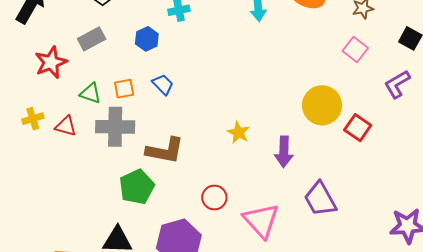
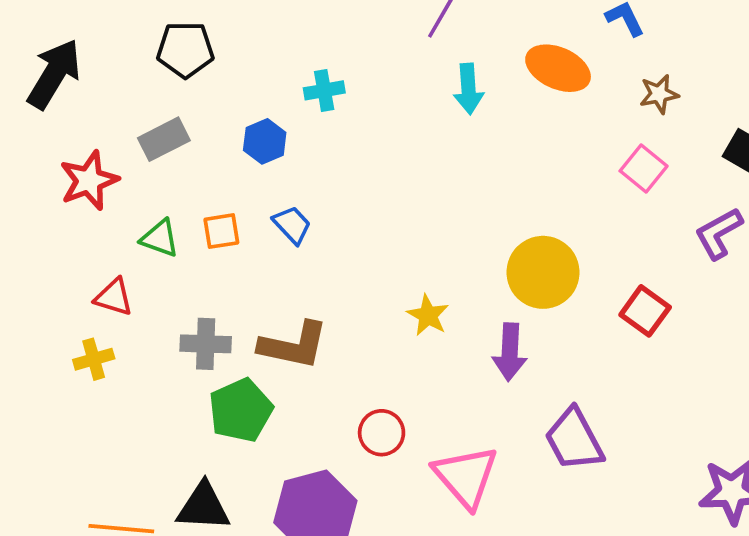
yellow circle: (322, 105) -> (543, 272), moved
yellow cross: (33, 119) -> (94, 359), moved
gray cross: (115, 127) -> (206, 344), moved, size x0.7

